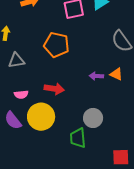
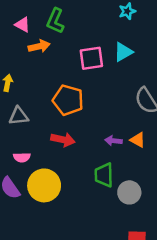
red arrow: (54, 89) -> (63, 140), moved
gray circle: (93, 118) -> (129, 192), moved
green trapezoid: (78, 138) -> (104, 175), moved

